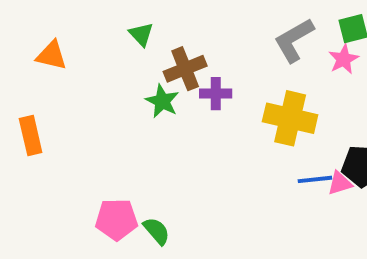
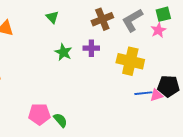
brown cross: (185, 69) -> (102, 19), moved

